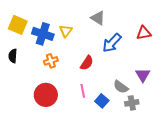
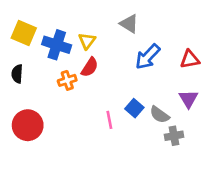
red triangle: (144, 33) -> (190, 59), moved
red semicircle: (87, 63) -> (90, 67), moved
red circle: (46, 95) -> (28, 125), moved
blue square: (102, 101) -> (134, 108), moved

